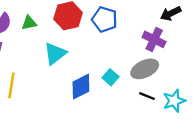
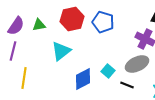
black line: (147, 96) -> (127, 85), moved

